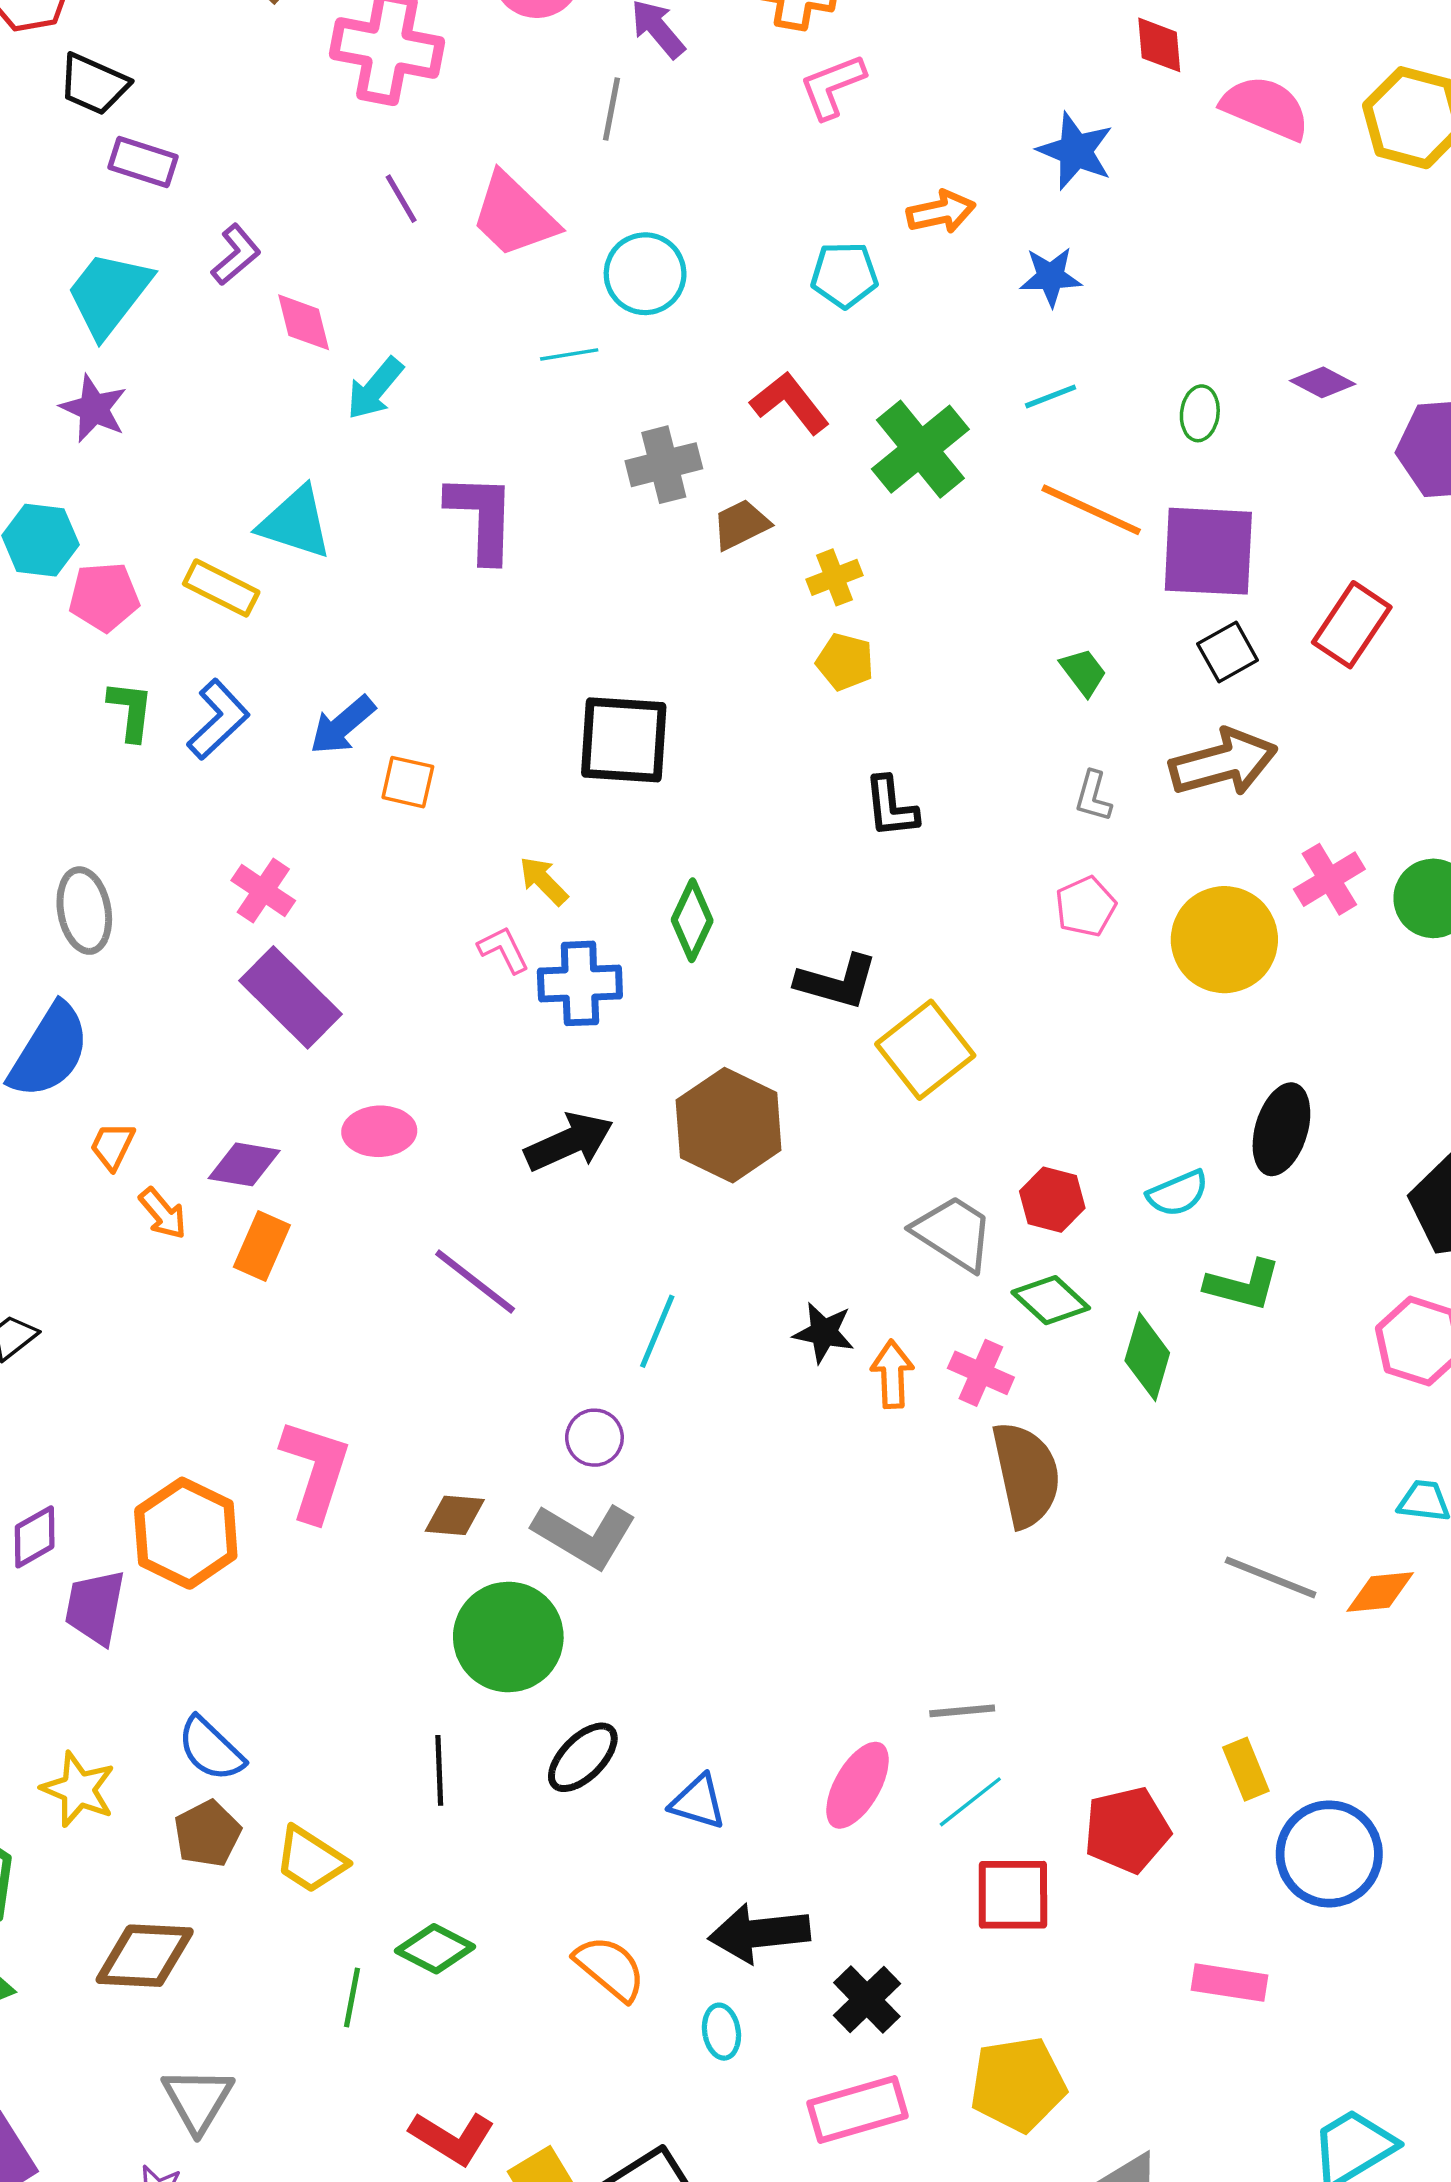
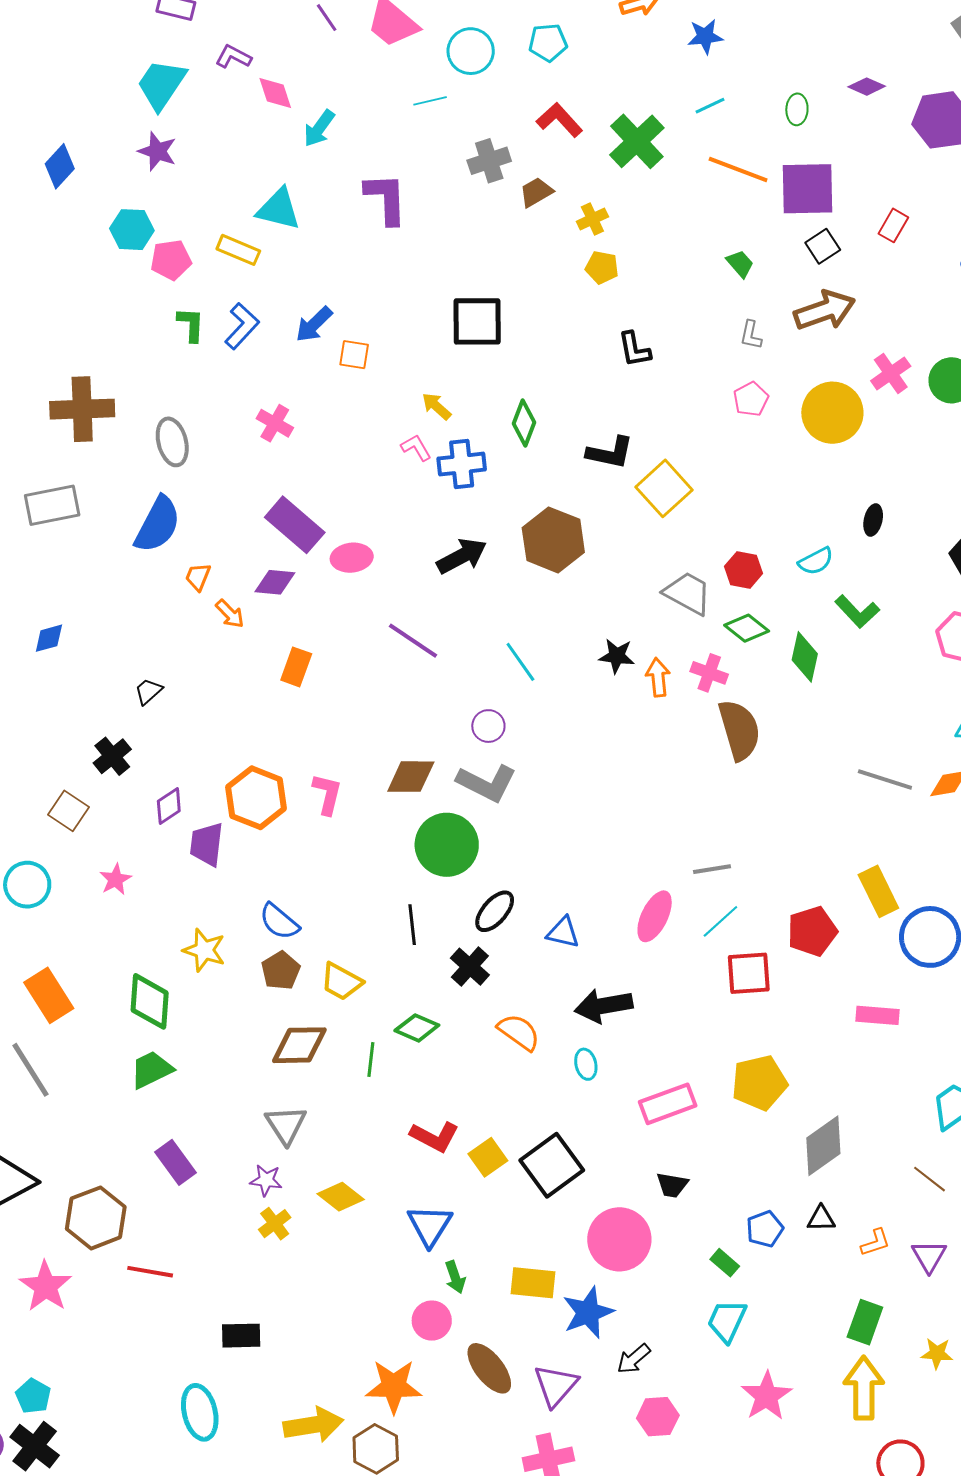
purple L-shape: (236, 255) -> (233, 57), turned -108
cyan pentagon: (844, 275) -> (548, 43), moved
red rectangle: (1352, 625) -> (893, 225), size x0.7
purple rectangle: (291, 997) -> (295, 525), moved
black ellipse: (1281, 1129) -> (873, 520), size x0.6
orange rectangle: (262, 1246) -> (296, 667), moved
green L-shape: (1243, 1285) -> (857, 612), turned 36
cyan line: (657, 1331) -> (520, 662), turned -54
pink L-shape: (315, 1470) -> (327, 794), moved, size x0.7
brown diamond: (455, 1515) -> (411, 777), size x1.4
yellow rectangle: (1246, 1769) -> (878, 891), size x1.4
brown diamond: (145, 1956) -> (299, 1045), moved
black cross: (867, 2000) -> (470, 967), moved

